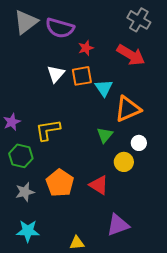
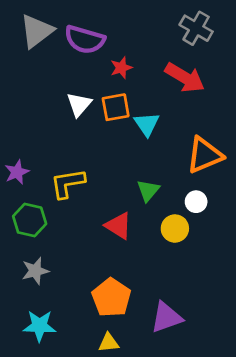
orange triangle: (128, 109) -> (205, 155), moved
orange pentagon: (60, 183) -> (111, 298), moved
red triangle: (99, 185) -> (118, 226), moved

